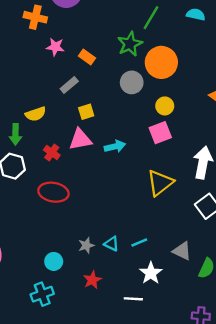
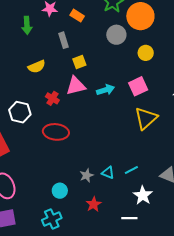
gray rectangle: (69, 85) -> (64, 40), turned -63
pink square: (160, 133) -> (138, 86), moved
green arrow: (15, 134) -> (27, 25), moved

